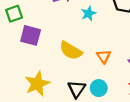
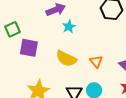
cyan star: (88, 13) -> (69, 27), moved

